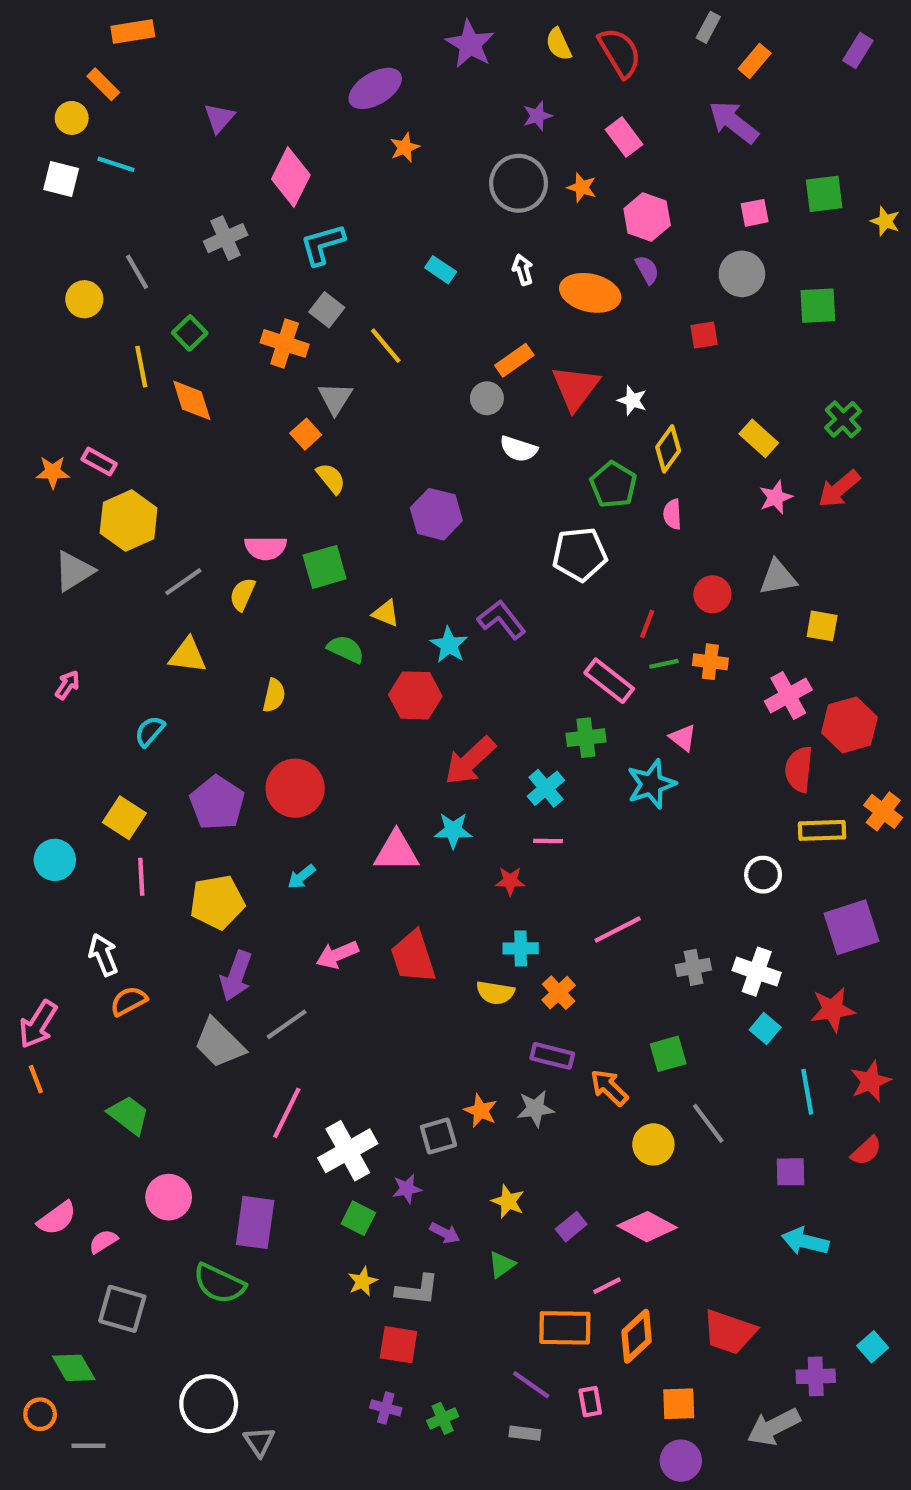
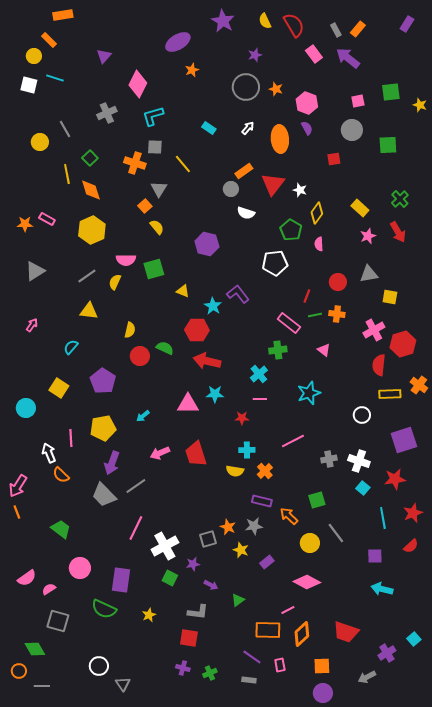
gray rectangle: (708, 27) -> (336, 30), moved, turned -56
pink rectangle: (624, 137) -> (314, 54), moved
white arrow: (523, 270) -> (248, 128), turned 56
orange ellipse: (590, 293) -> (280, 139), turned 72
gray square: (327, 310) -> (155, 147), turned -35
red arrow: (839, 489) -> (398, 232), turned -80
yellow hexagon: (129, 521) -> (92, 230), moved
green semicircle: (346, 649) -> (165, 348), moved
red arrow: (470, 761) -> (207, 361), moved, turned 56
cyan star: (651, 784) -> (309, 393), moved
red circle: (295, 788) -> (140, 356), moved, size x0.7
pink line: (141, 877) -> (71, 438), moved
orange semicircle: (129, 1001) -> (61, 475), turned -108
yellow star: (508, 1201) -> (241, 550), moved
purple rectangle: (571, 1227) -> (267, 562), moved
yellow star: (363, 1281) -> (149, 615), moved
purple cross: (816, 1376) -> (387, 653), turned -30
white circle: (209, 1404) -> (99, 666), size x0.7
gray arrow: (774, 1427) -> (367, 677), size x0.7

